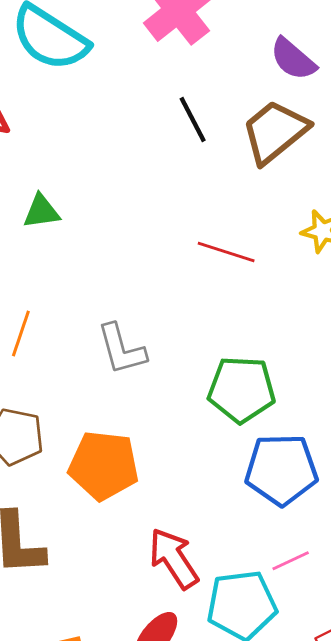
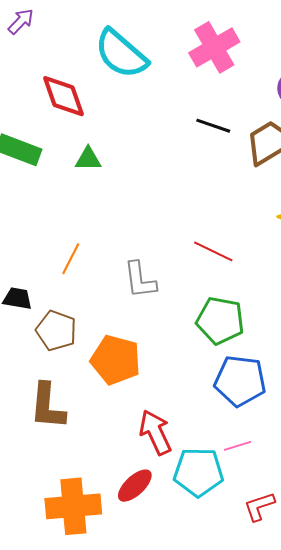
black line: (193, 119) -> (213, 126), turned -52
green triangle: (41, 212) -> (88, 159), moved
red line: (226, 252) -> (213, 251), moved

